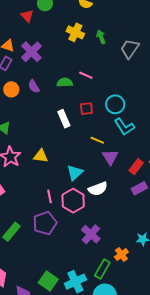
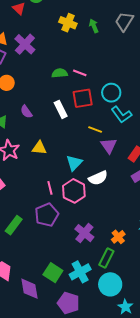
gray trapezoid: (130, 49) -> (124, 21), moved
pink line: (86, 75) -> (80, 73), moved
purple semicircle: (34, 86) -> (26, 112), moved
red square: (86, 109) -> (83, 98), size x1.5
purple cross: (91, 234) -> (84, 233), moved
orange cross: (121, 254) -> (118, 237), moved

